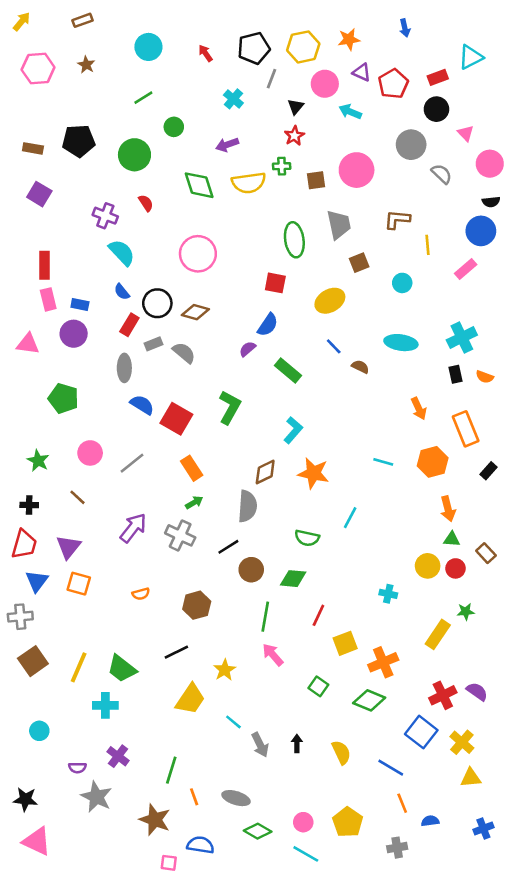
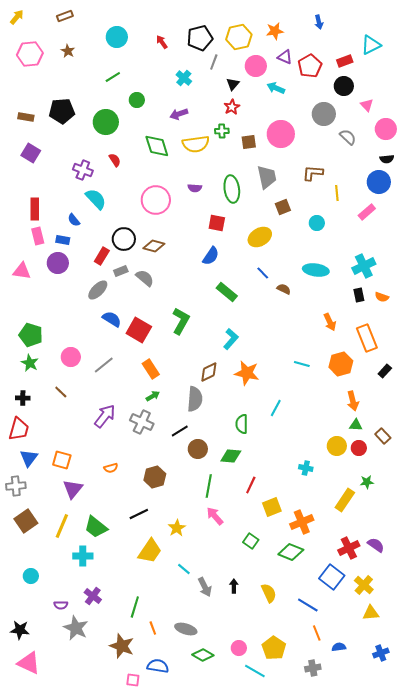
blue semicircle: (122, 292) -> (74, 220), moved
purple semicircle: (247, 349) -> (195, 188), moved, turned -136
gray ellipse: (124, 368) -> (98, 290), turned 45
green pentagon: (63, 398) -> (31, 335), moved
green semicircle: (307, 538) -> (242, 424), turned 78
purple triangle: (69, 547) -> (73, 489), moved
cyan line: (306, 854) -> (255, 671), moved

